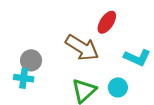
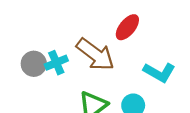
cyan cross: (24, 78) -> (56, 63), moved, turned -36

